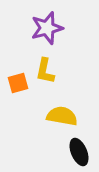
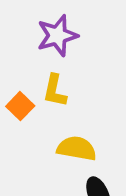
orange square: (18, 83) -> (20, 106), turned -30

